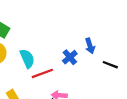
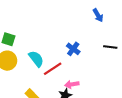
blue arrow: (90, 46) -> (98, 15), moved

